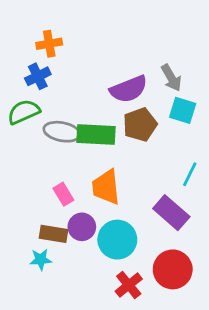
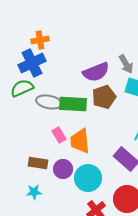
blue cross: (38, 76) -> (32, 63), size x1.5
pink rectangle: (63, 194) -> (59, 135), moved
brown rectangle: (53, 234) -> (38, 163), moved

